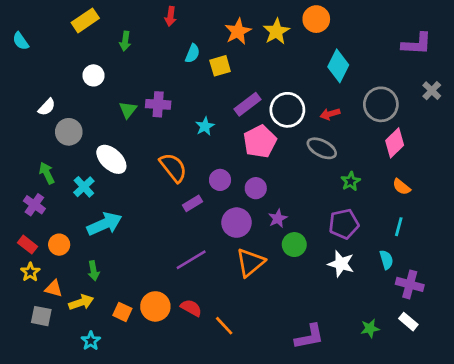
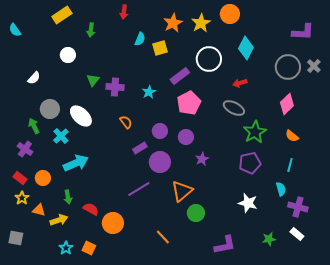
purple cross: (158, 104) -> (115, 87), moved
gray circle: (381, 104) -> (288, 67), moved
white circle: (287, 110) -> (209, 59), moved
gray circle: (69, 132) -> (50, 109), moved
orange semicircle: (173, 168) -> (126, 122), size x0.6
green star: (351, 181) -> (255, 132), size x1.6
purple circle: (237, 223) -> (160, 162), moved
green circle: (294, 245) -> (196, 213), moved
white star: (341, 264) -> (248, 203), moved
red semicircle: (191, 308) -> (91, 209), moved
orange square: (122, 312) -> (89, 248), moved
gray square: (41, 316) -> (16, 238), moved

